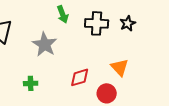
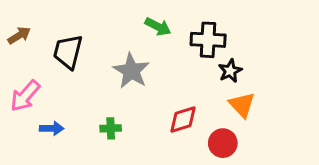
green arrow: (63, 14) -> (158, 27), turned -42
black star: (128, 23) -> (230, 71), moved

